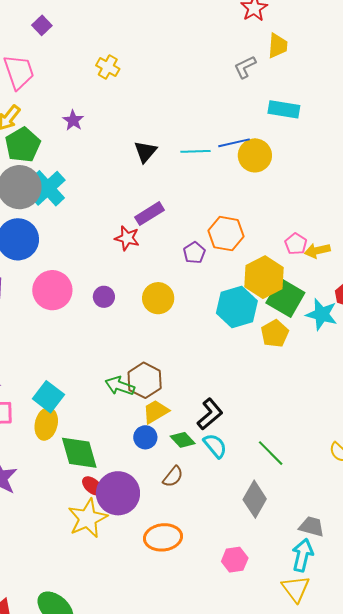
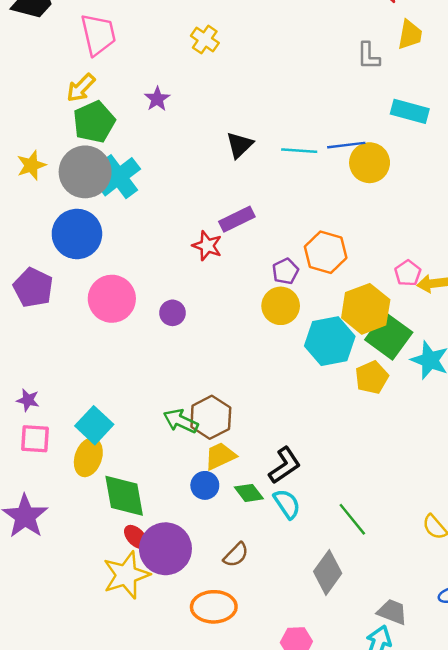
gray L-shape: (245, 67) -> (368, 56), turned -70
yellow circle: (158, 298) -> (281, 306), moved
brown semicircle: (173, 477) -> (236, 555), moved

